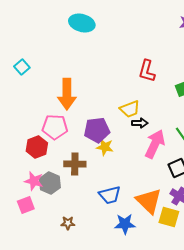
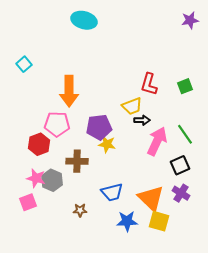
red L-shape: (147, 71) -> (149, 84), moved
yellow square: (169, 217) -> (159, 221), moved
brown star: (68, 223) -> (80, 210), moved

